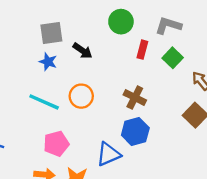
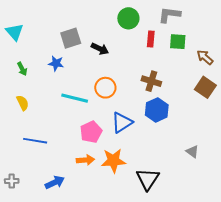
green square: (173, 58) -> (178, 42), turned -30
blue star: (48, 62) -> (56, 63), moved
blue triangle: (108, 154) -> (122, 122), moved

